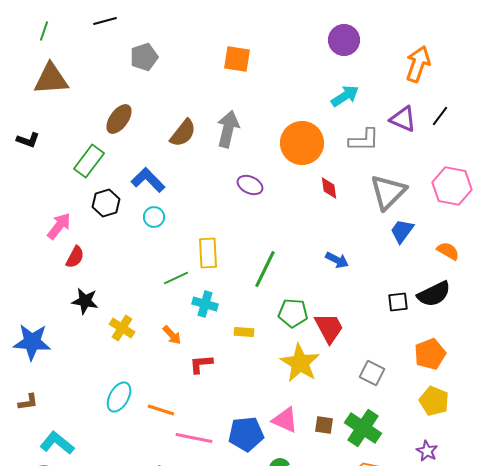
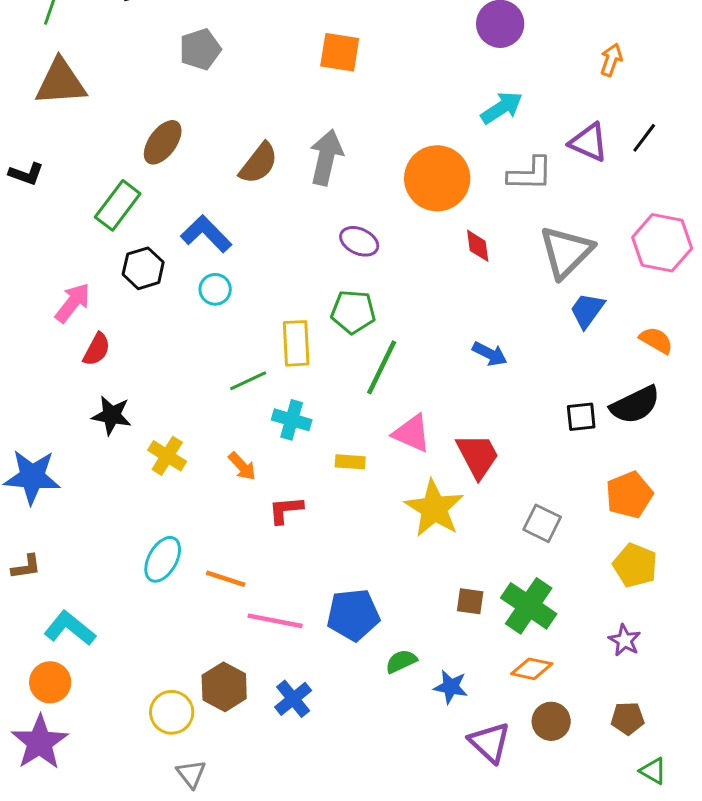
orange arrow: (418, 64) -> (611, 60), size x0.6
green pentagon: (293, 313) -> (353, 312), moved
pink triangle: (285, 420) -> (412, 433), moved

